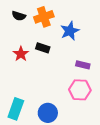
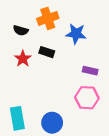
black semicircle: (19, 16) -> (21, 30), moved
blue star: (70, 31) -> (76, 34), turned 30
cyan rectangle: (16, 109) -> (17, 118), turned -30

